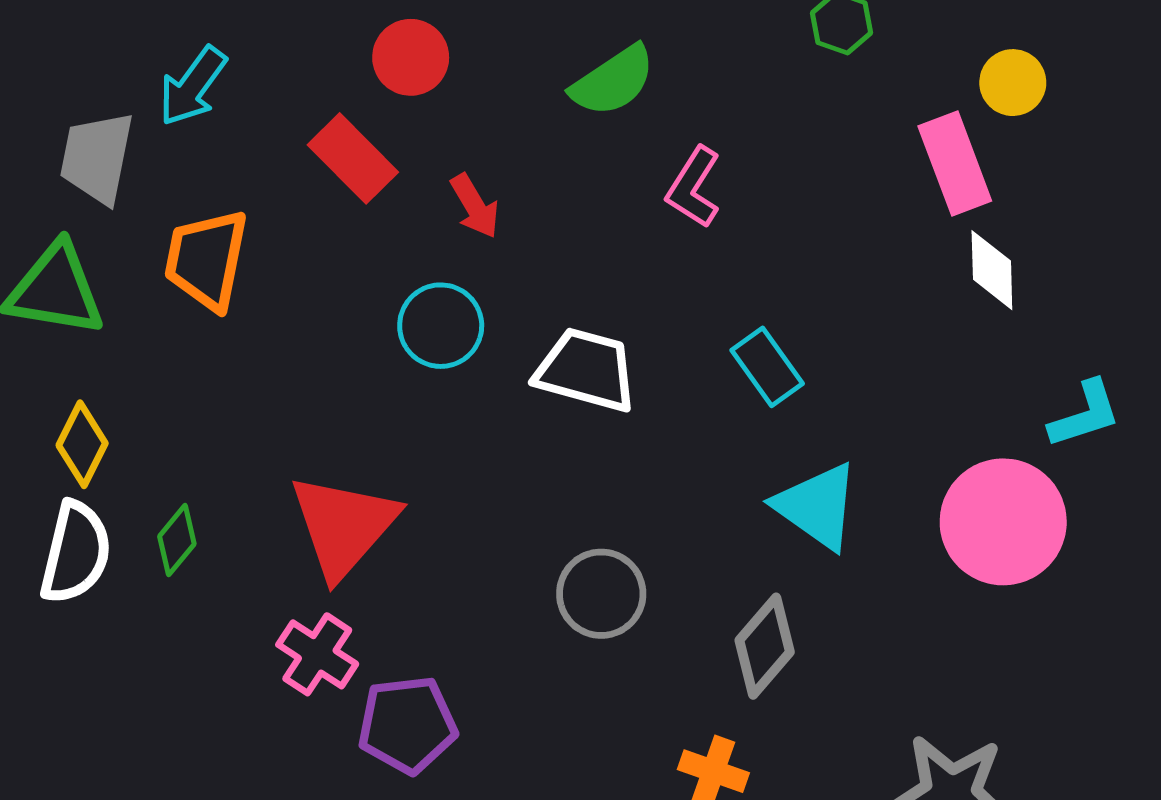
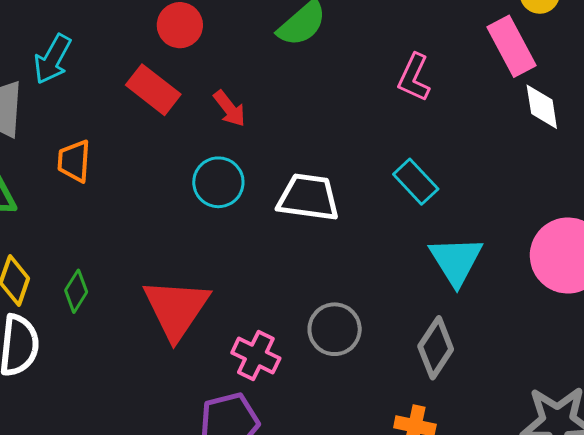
pink L-shape: (694, 187) -> (414, 78), moved
orange trapezoid: (206, 260) -> (74, 161), size x0.7
cyan triangle: (817, 506) -> (456, 261), turned 30
green diamond: (177, 540) -> (76, 291), moved
pink cross: (317, 654) -> (256, 356), moved

